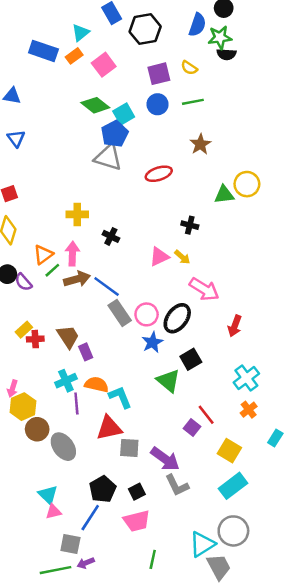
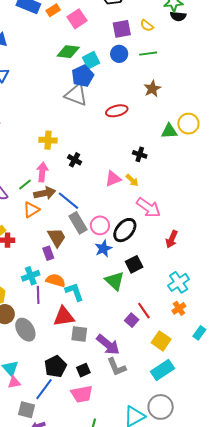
green diamond: (95, 105) -> (68, 52), turned -35
orange triangle: (43, 255) -> (31, 210), moved
brown trapezoid: (68, 337) -> (57, 237), moved

